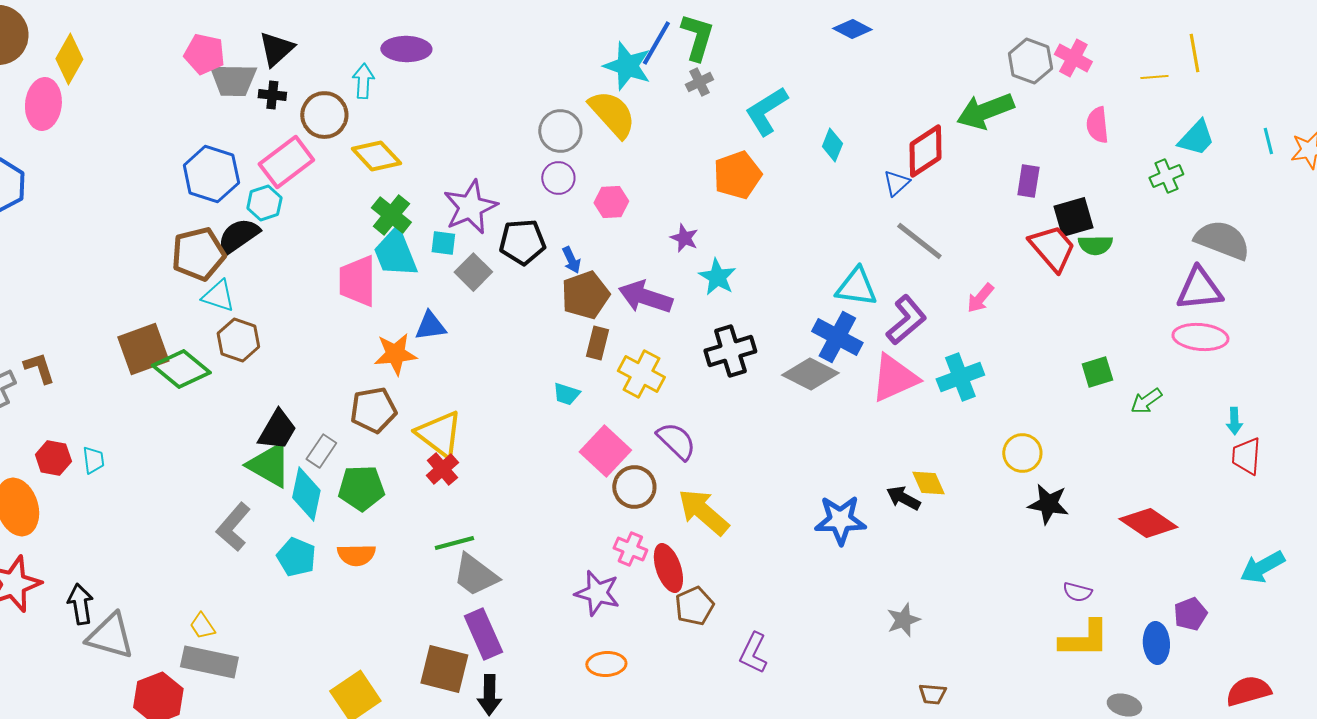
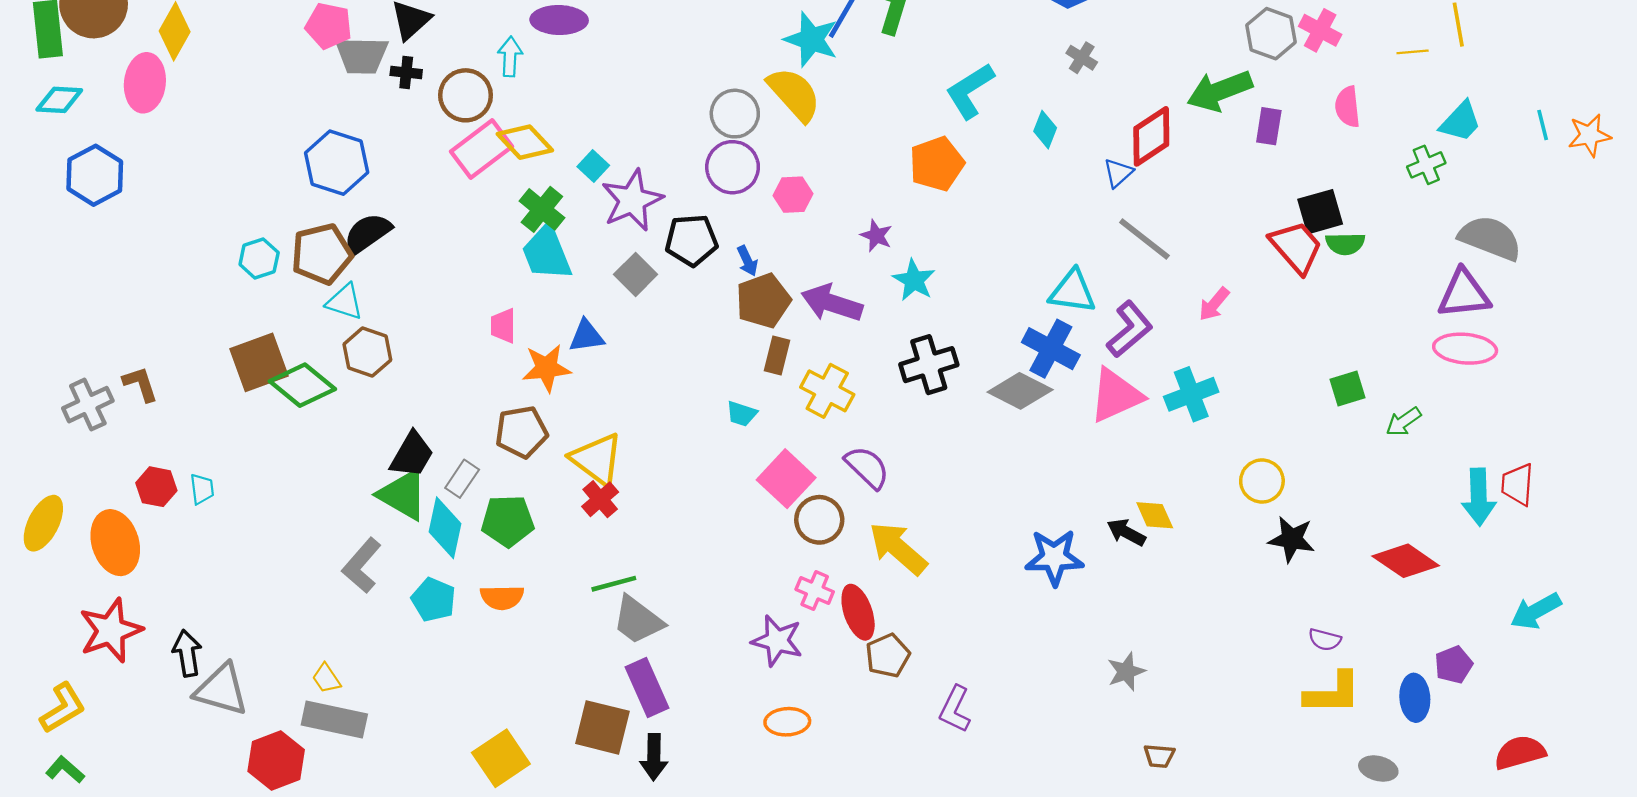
gray cross: (699, 82) -> (1082, 58), moved, turned -32
pink rectangle: (286, 162) -> (482, 149), moved
purple circle: (558, 178) -> (733, 167), size x1.4
purple rectangle: (1028, 181) -> (1269, 126), moved
cyan hexagon: (264, 203) -> (259, 258), moved
cyan square: (443, 243) -> (593, 166), moved, turned 36
pink trapezoid: (357, 281) -> (503, 326), moved, size x0.6
cyan arrow: (1234, 421) -> (1479, 497), moved, size x1.8

